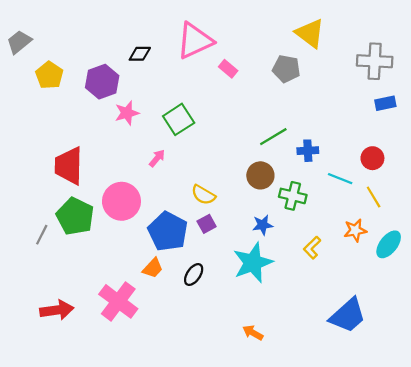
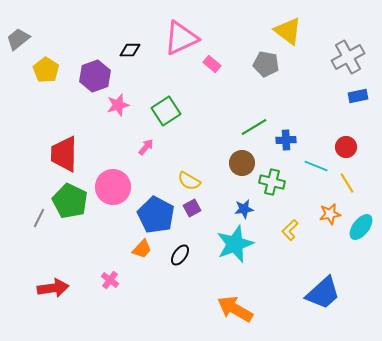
gray cross: (375, 61) -> (348, 57), turned -32
pink cross: (118, 301) -> (110, 280), size x0.5
orange arrow: (253, 333) -> (235, 309), size x1.8

